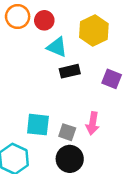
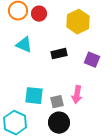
cyan triangle: (57, 47) -> (24, 45), moved
gray square: (67, 132) -> (57, 102), turned -32

